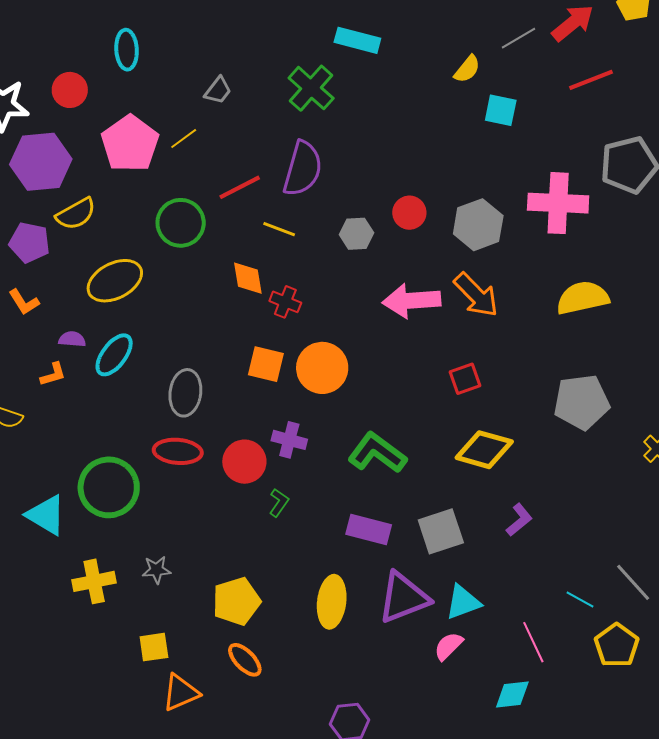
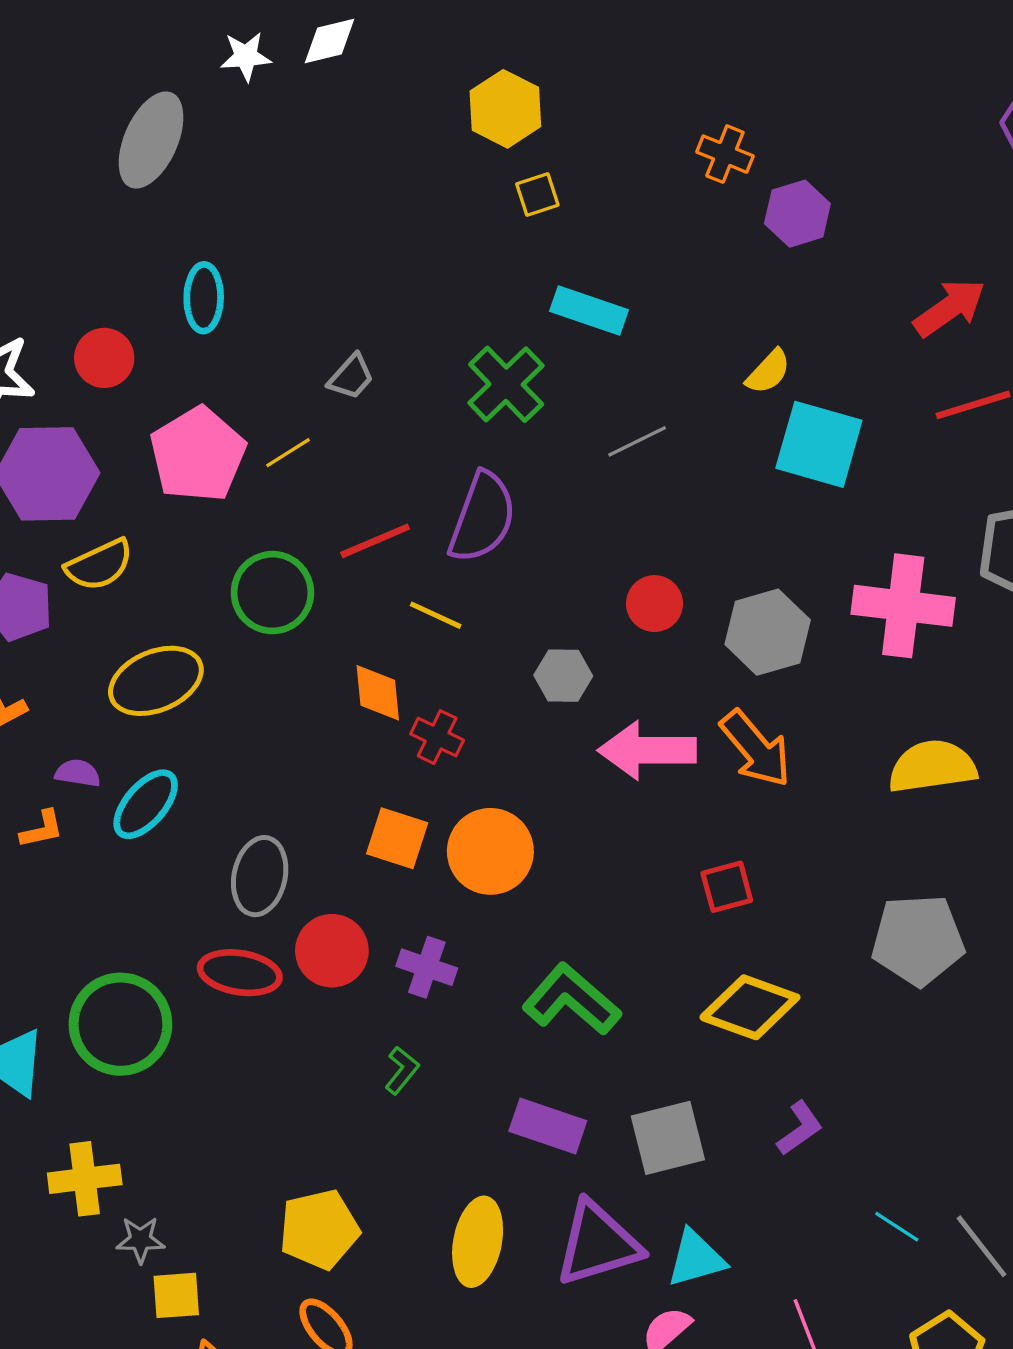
gray line: (519, 38) -> (637, 441), moved
cyan square: (501, 110) -> (819, 444), size x1.6
gray hexagon: (357, 234) -> (563, 676), moved
red circle: (244, 462) -> (332, 951), moved
gray star: (157, 570) -> (140, 1240), moved
cyan line: (580, 599) -> (897, 1227), moved

